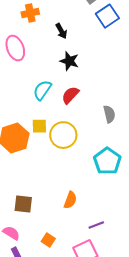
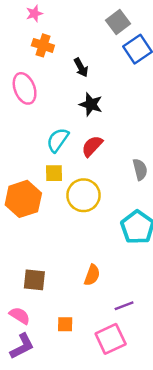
orange cross: (30, 13) -> (43, 45), turned 30
yellow square: (39, 126) -> (54, 173), moved
orange square: (48, 240) -> (65, 324), turned -32

